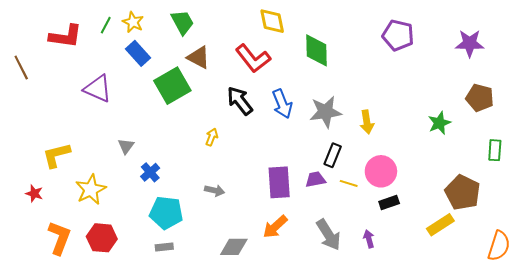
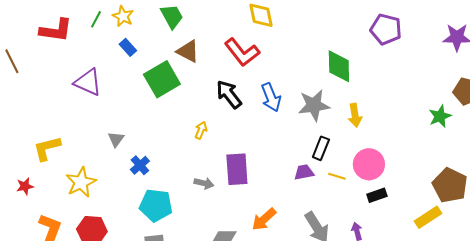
green diamond: (316, 50) -> (339, 66), moved
blue rectangle: (138, 53) -> (128, 47), size x0.7
green star: (439, 123) -> (440, 116), moved
purple rectangle: (279, 182) -> (237, 169), moved
red star: (34, 193) -> (25, 186), turned -30

